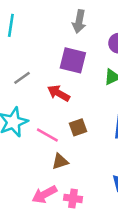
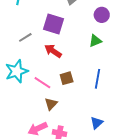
purple square: (73, 60) -> (54, 24), moved
brown triangle: (60, 162) -> (51, 104), turned -32

